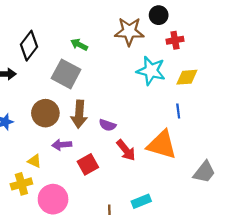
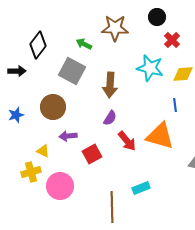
brown star: (129, 31) -> (115, 28), moved
red cross: (175, 40) -> (172, 40), turned -35
brown arrow: (79, 114) -> (110, 85), moved
purple semicircle: (107, 125) -> (110, 118), turned -77

